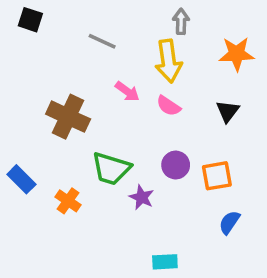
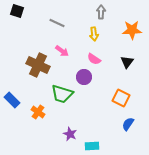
yellow arrow: (168, 61) -> (94, 34), size x0.6
pink arrow: (127, 91) -> (62, 51), moved
purple circle: (176, 165) -> (84, 77), moved
orange square: (217, 176) -> (121, 98), turned 36
purple star: (142, 197) -> (70, 134), moved

